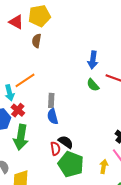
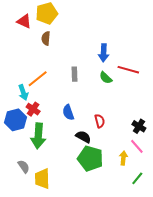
gray rectangle: (51, 100) -> (75, 74), moved
red semicircle: (55, 149) -> (100, 121), moved

